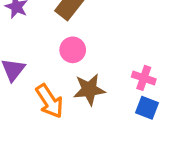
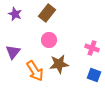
pink cross: (144, 78) -> (92, 48), moved

